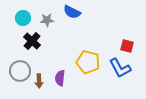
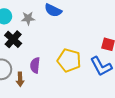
purple semicircle: (60, 78) -> (35, 65), moved

